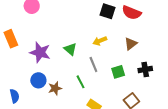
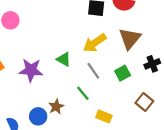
yellow arrow: (100, 41) -> (95, 43), size x1.5
brown triangle: (131, 44) -> (130, 39), size x1.5
blue circle: (38, 80) -> (38, 116), moved

